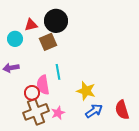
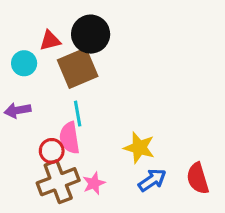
brown square: (48, 42) -> (78, 68), size x1.4
cyan line: (58, 72) -> (78, 114), moved

